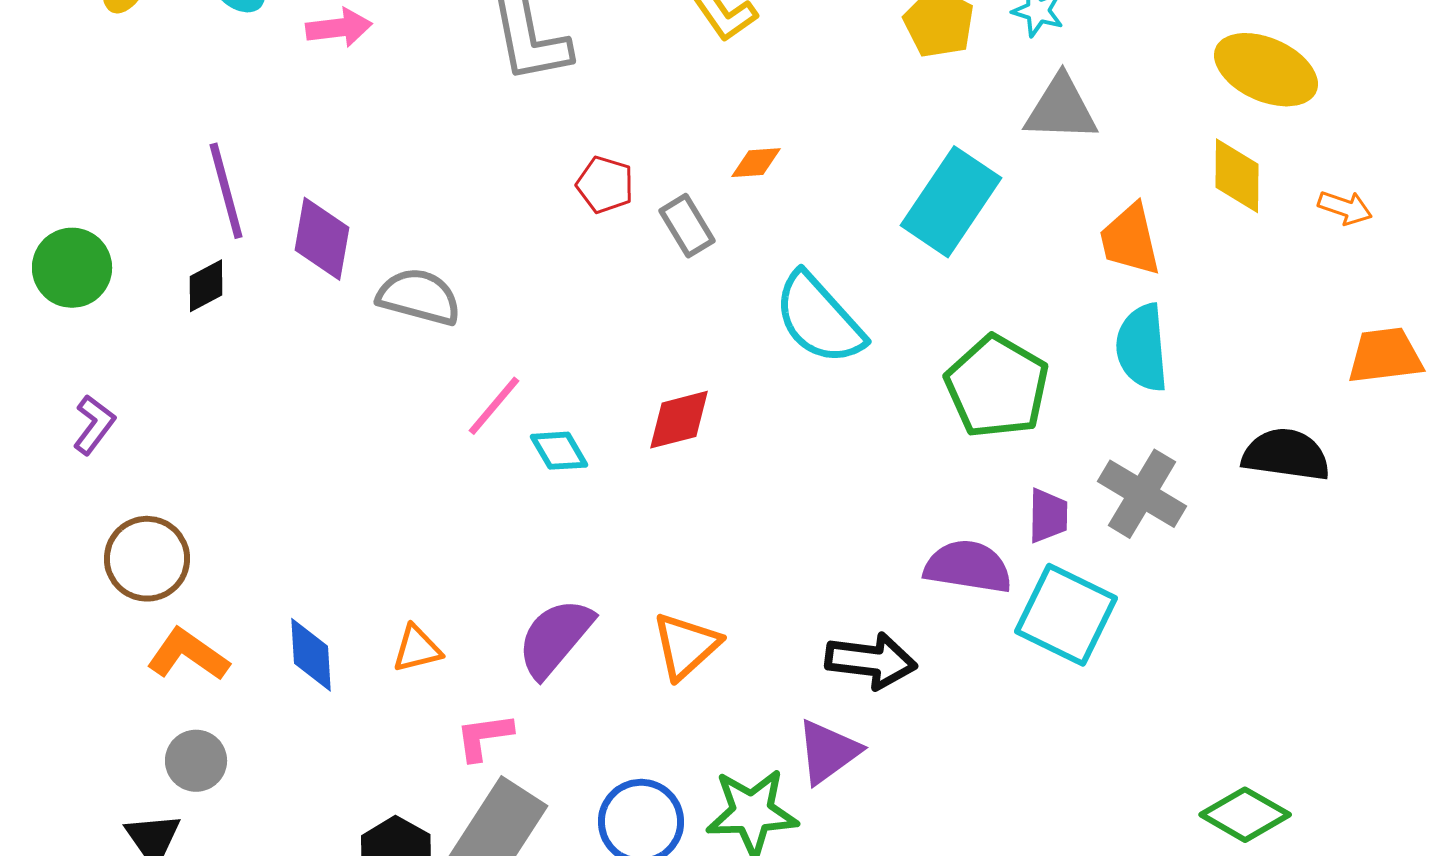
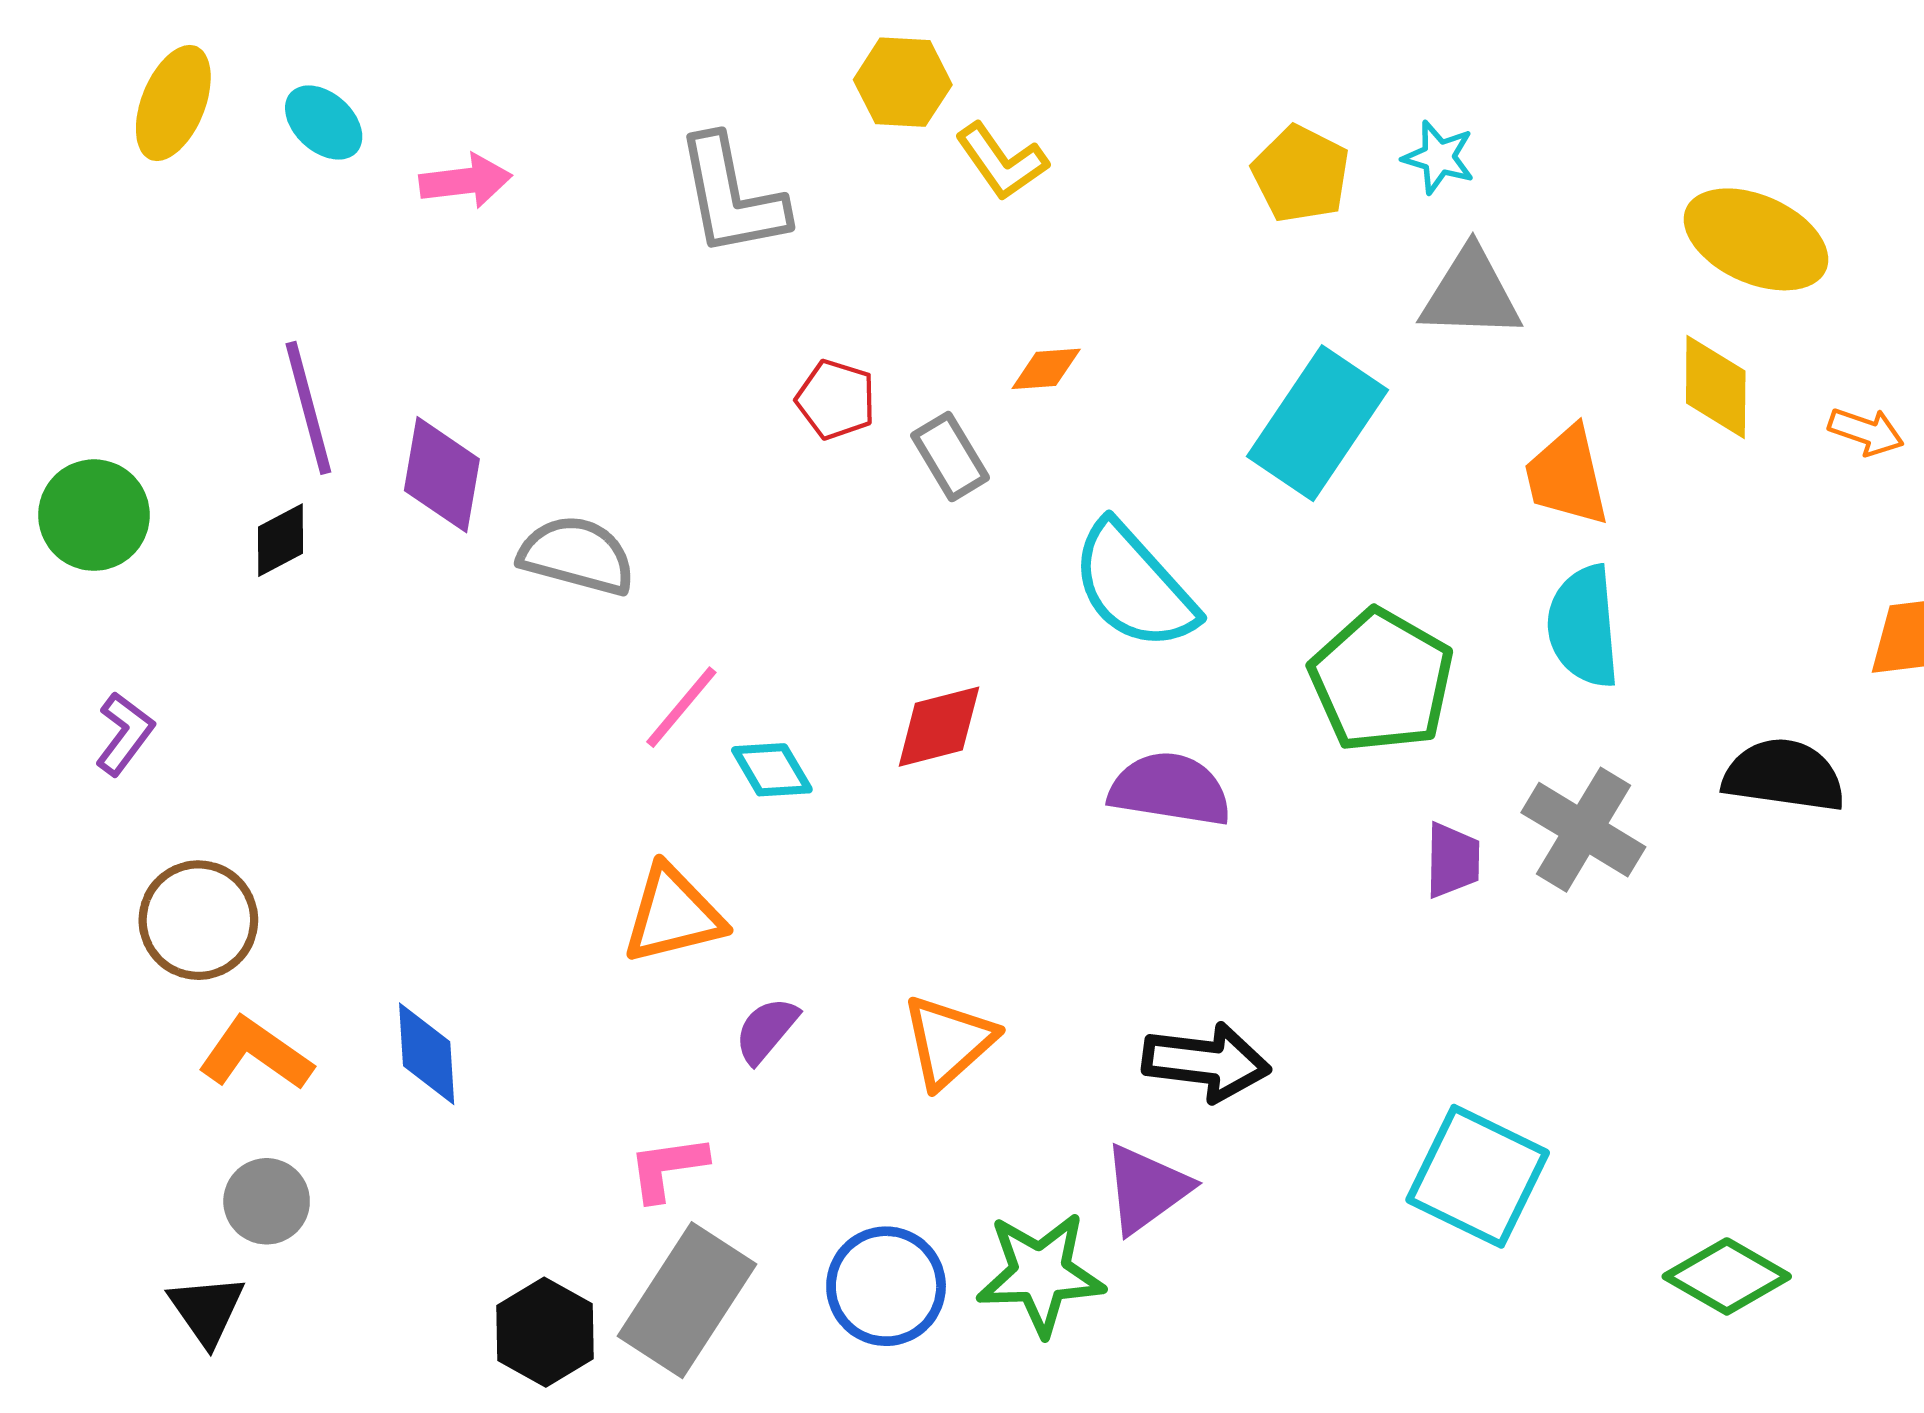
purple semicircle: (968, 567) -> (1170, 789), moved
cyan square: (1066, 615) -> (1478, 1176), moved
purple semicircle: (555, 638) -> (766, 1030), size x0.6
orange triangle: (417, 649) -> (673, 915), moved, size x1.5

